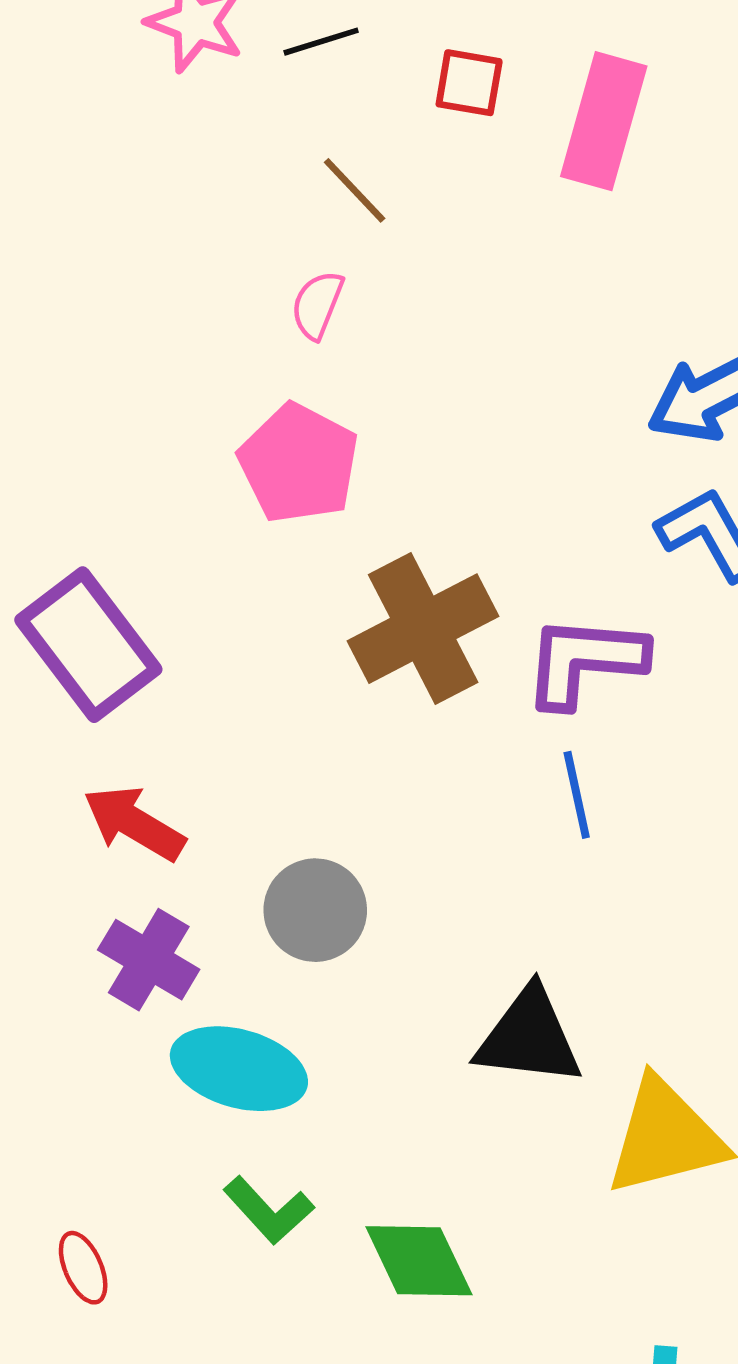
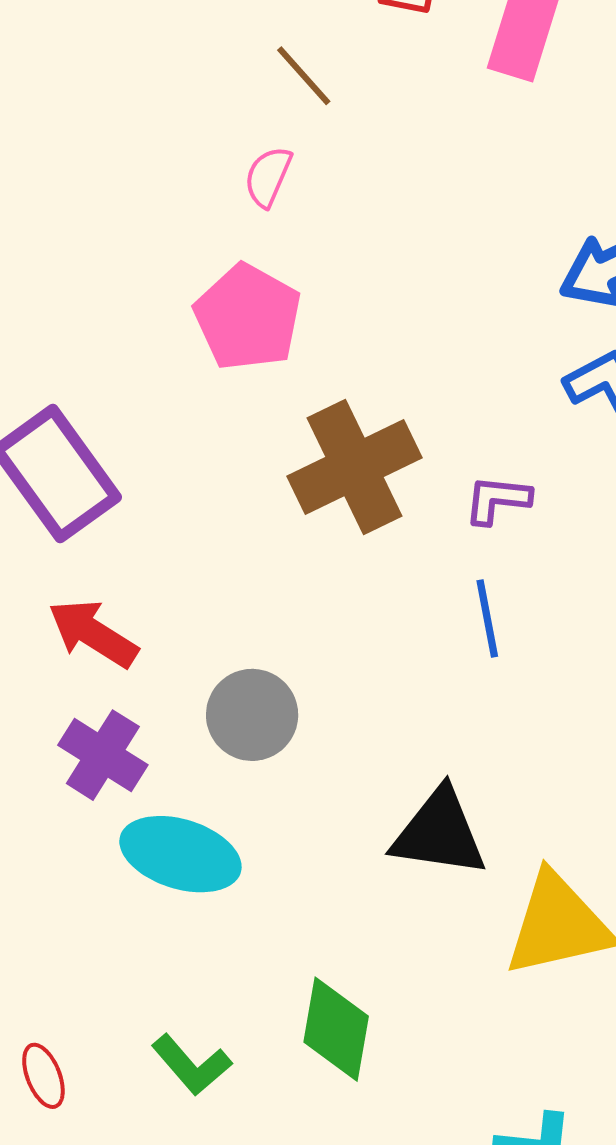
purple L-shape: (584, 661) -> (497, 500), size x0.6
green L-shape: (269, 1210) -> (192, 1065), moved
green diamond: (419, 1261) -> (336, 1029), turned 34
red ellipse: (83, 1268) -> (43, 1076), moved

